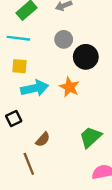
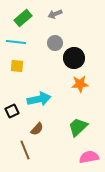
orange star: (69, 87) -> (80, 84), moved, turned -30
cyan arrow: (35, 88) -> (39, 99), moved

